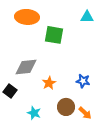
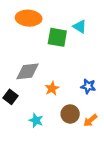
cyan triangle: (87, 17) -> (80, 27), moved, turned 32
orange arrow: (85, 113) -> (90, 120), turned 96

